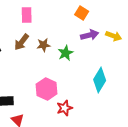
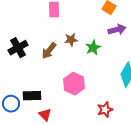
brown arrow: (22, 42) -> (49, 51), moved
red star: (65, 108) -> (105, 110), moved

